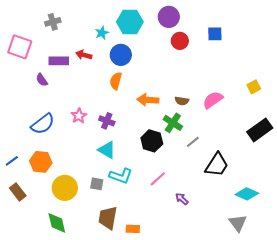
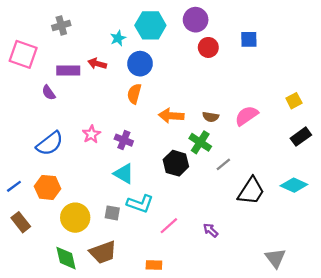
black rectangle: (260, 130) -> (301, 137), moved, size x0.7
pink line: (158, 179) -> (169, 226), moved
cyan diamond: (247, 194) -> (294, 185), moved
brown trapezoid: (108, 218) -> (103, 252), moved, turned -120

